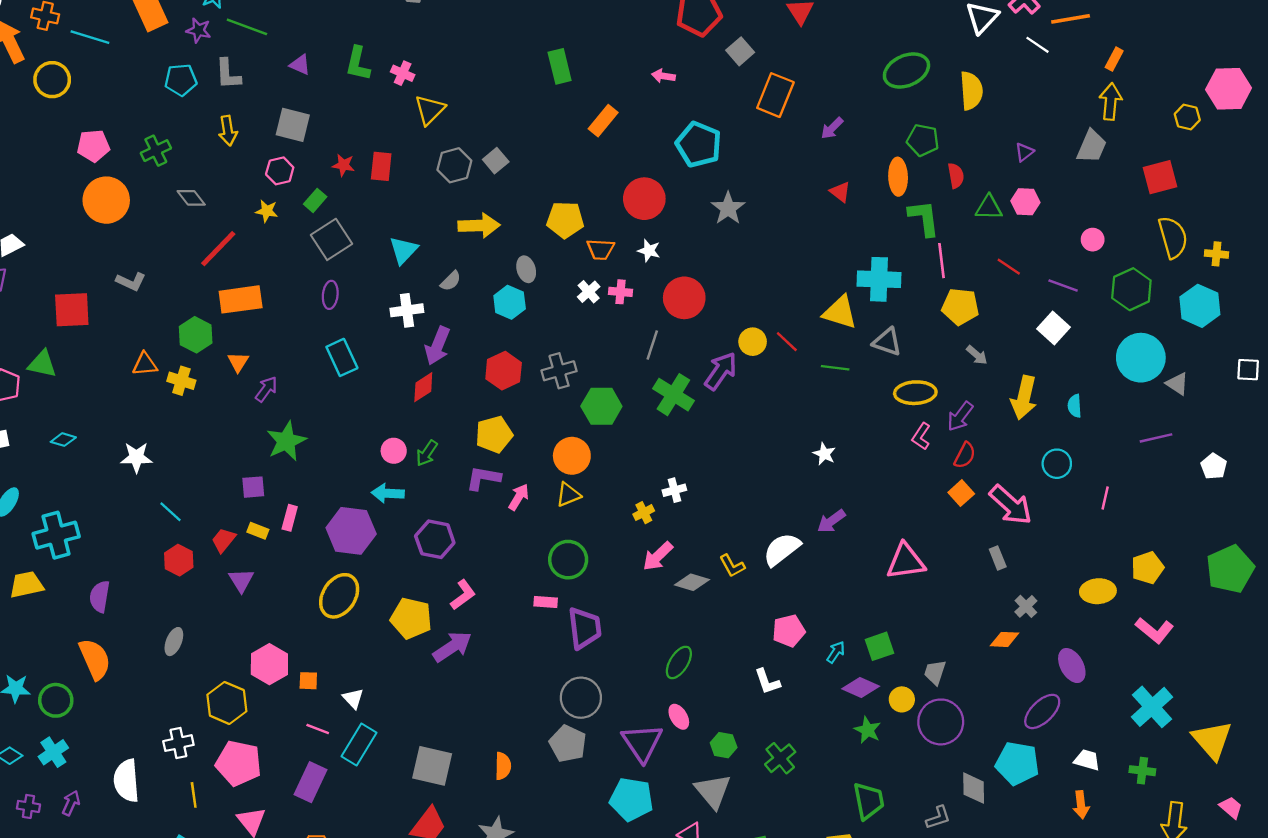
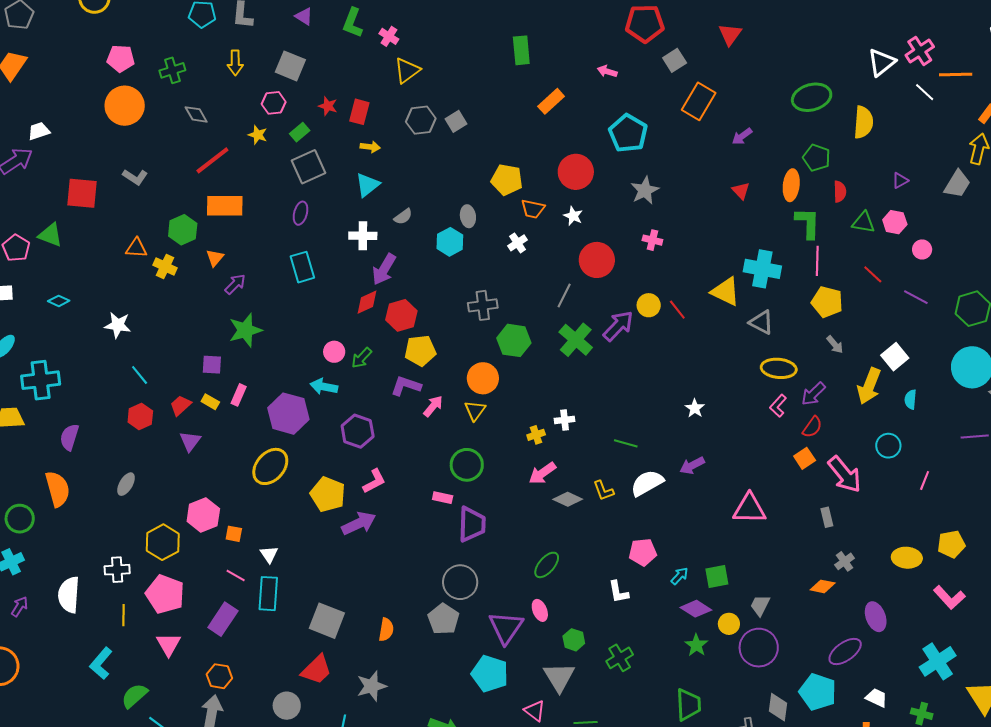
yellow arrow: (479, 226) -> (370, 147), moved, size x0.6
pink circle: (1093, 240) -> (922, 249), moved
pink cross: (621, 292) -> (652, 240), moved
white square: (1054, 328) -> (895, 357), moved
green line: (835, 368) -> (626, 443), moved
red hexagon: (504, 371) -> (401, 315), moved
yellow triangle: (568, 495) -> (475, 410), turned -40
cyan rectangle: (359, 745) -> (268, 594), turned -36

